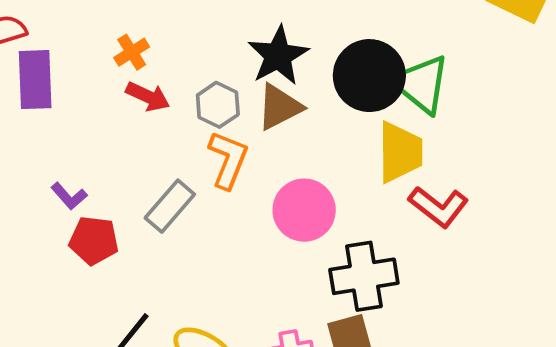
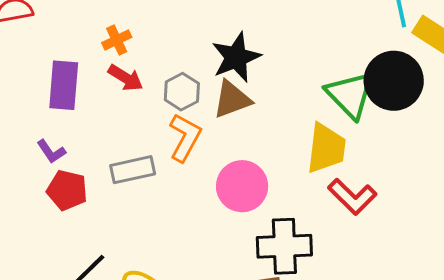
black circle: (369, 76) -> (394, 81), moved
purple rectangle: (35, 80) -> (64, 85), moved
gray rectangle: (170, 206) -> (133, 170), turned 30

